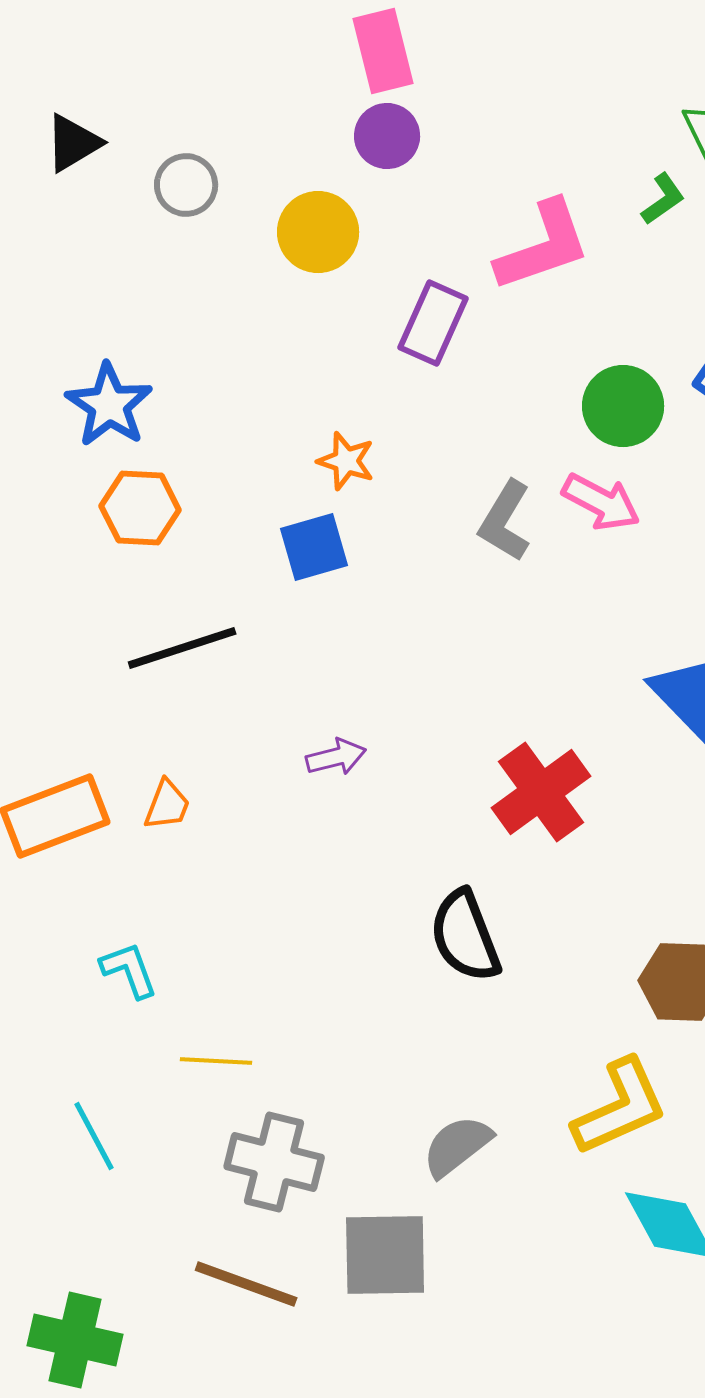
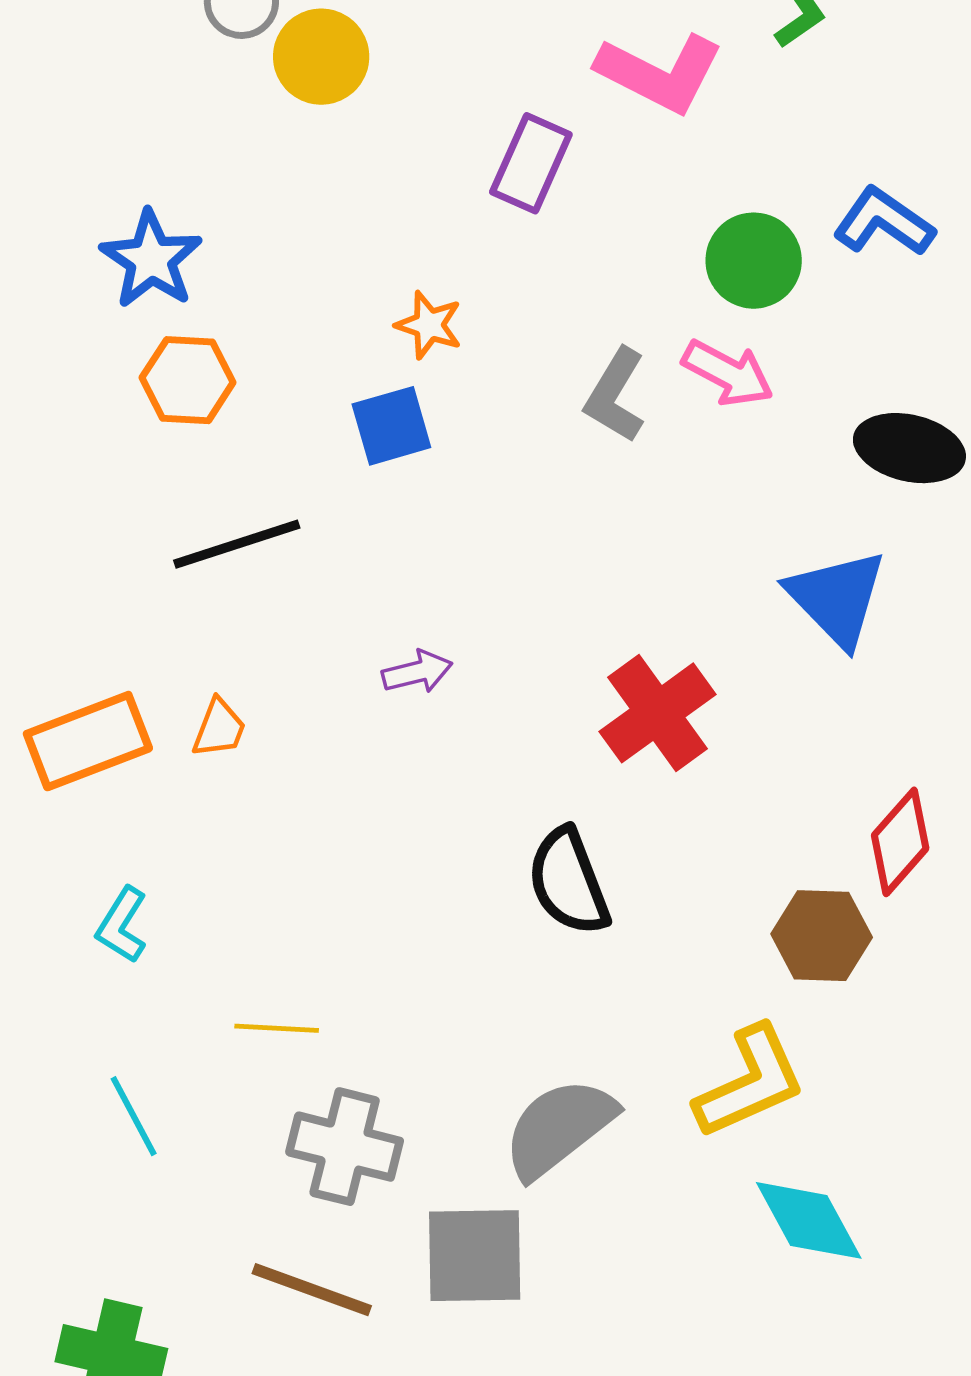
yellow circle: (318, 232) -> (321, 57), moved
pink L-shape: (543, 246) -> (660, 73), turned 46
cyan L-shape: (129, 970) -> (122, 925), moved, turned -128
gray semicircle: (457, 1146) -> (559, 1128), size x1.4

